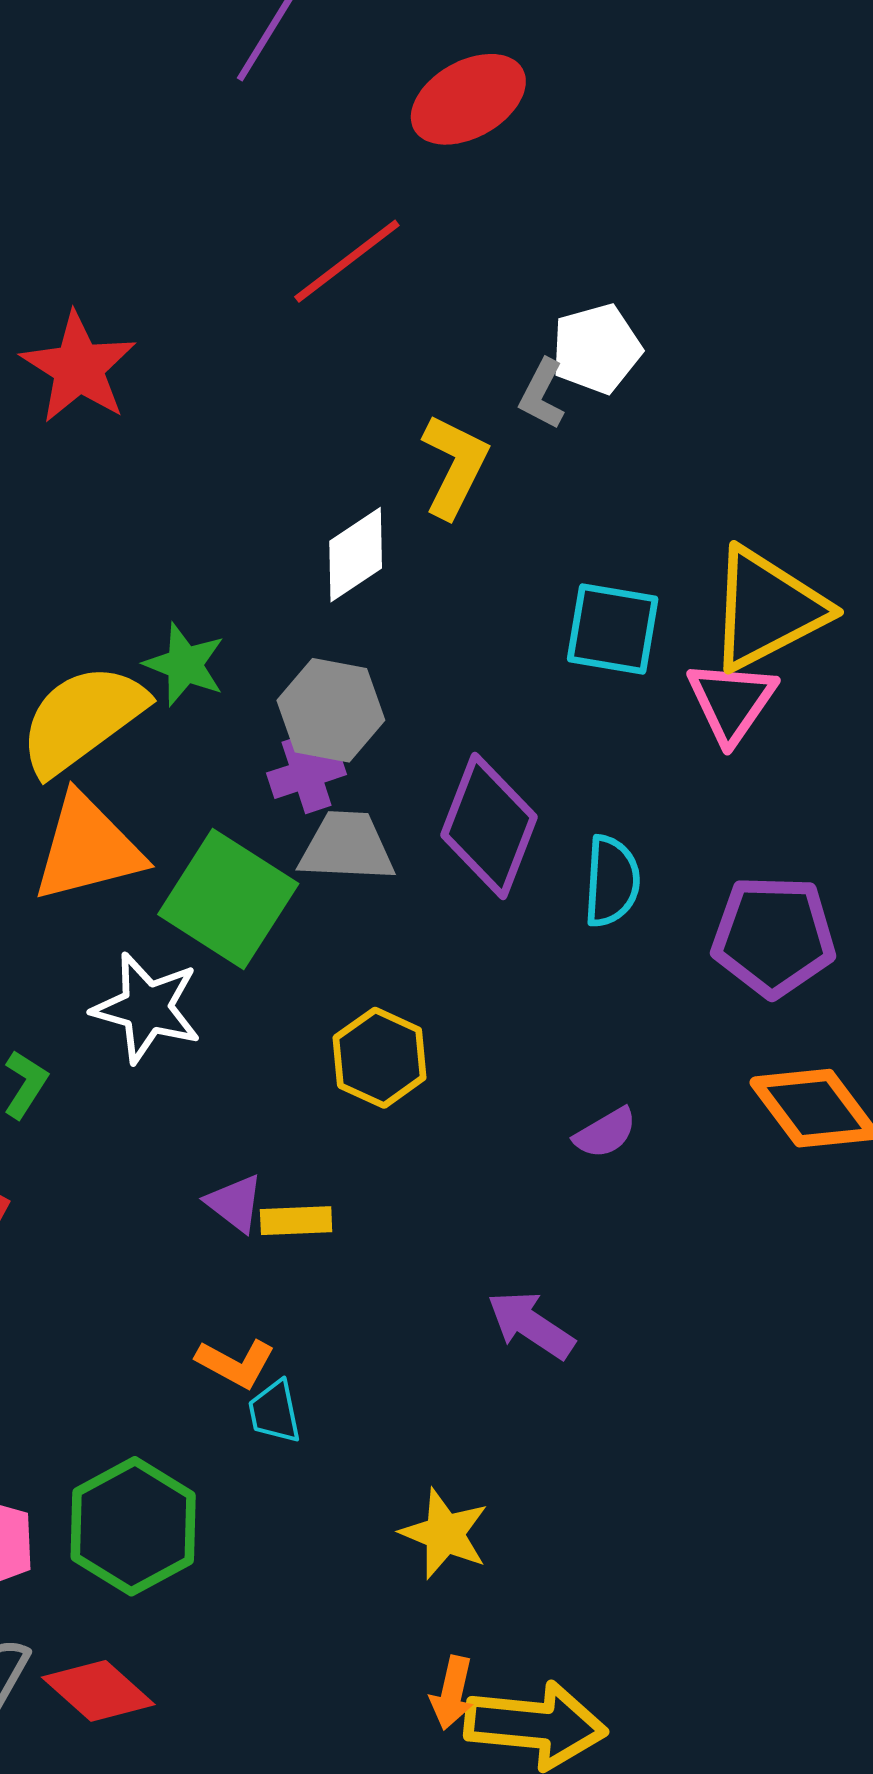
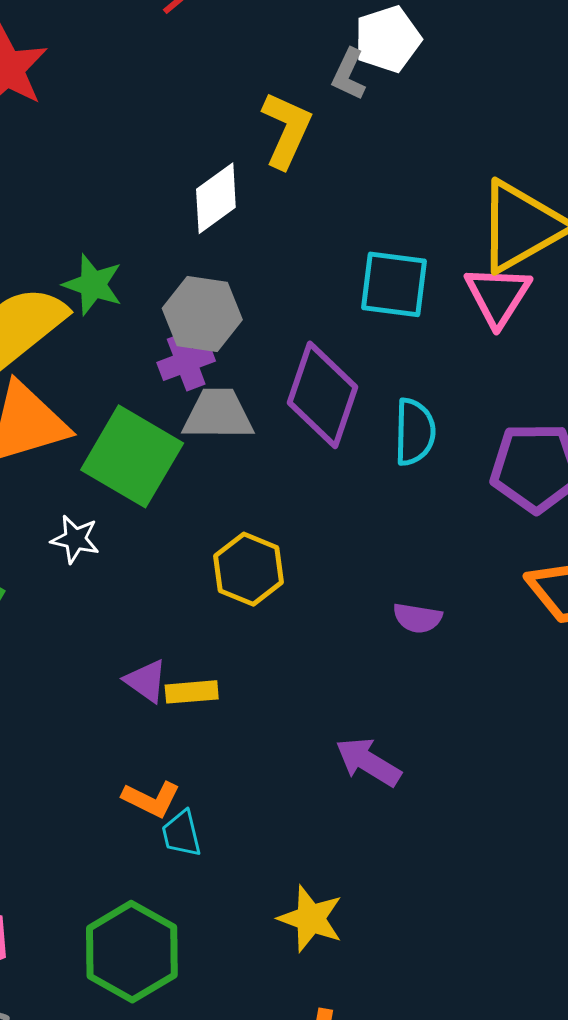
cyan square: (613, 629) -> (394, 284), moved
white star: (147, 1008) -> (75, 539), size x0.6
purple semicircle: (605, 1133) -> (417, 618), turned 42
green hexagon: (133, 1526) -> (132, 952), moved

